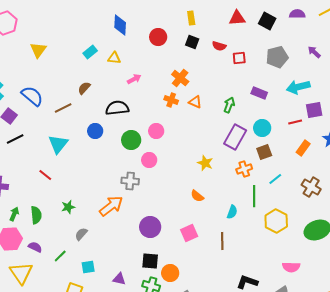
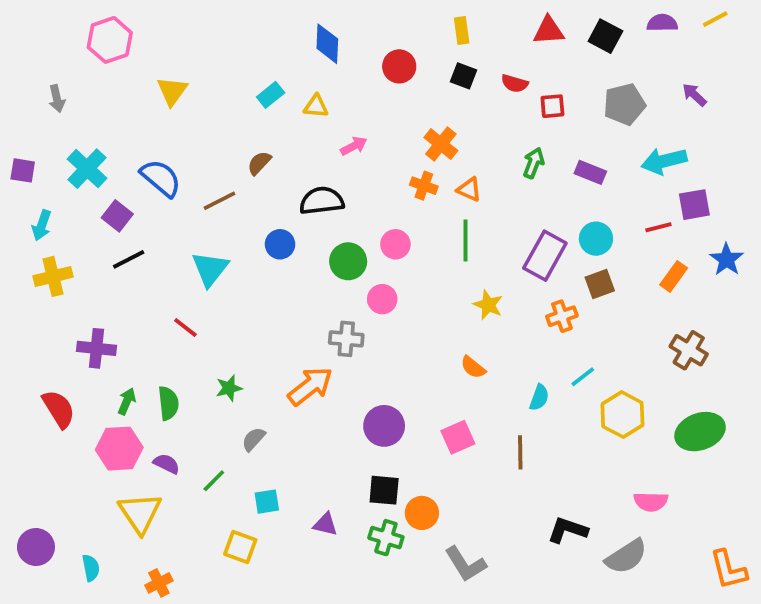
green arrow: (229, 105) -> (534, 163), moved
cyan line: (275, 179) -> (583, 377), moved
green line: (254, 196) -> (465, 240), moved

